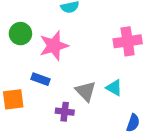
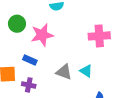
gray triangle: (86, 91) -> (64, 72), turned -30
purple cross: (65, 112) -> (29, 85), moved

